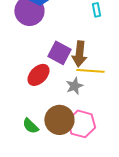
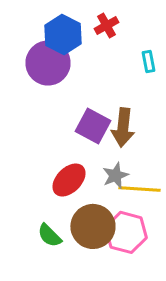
yellow line: (90, 71) -> (139, 189), moved
red ellipse: (38, 75) -> (69, 180), moved

